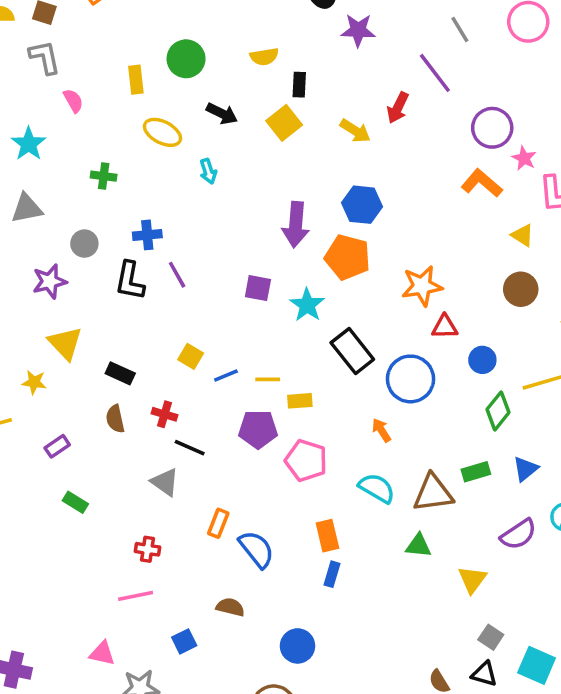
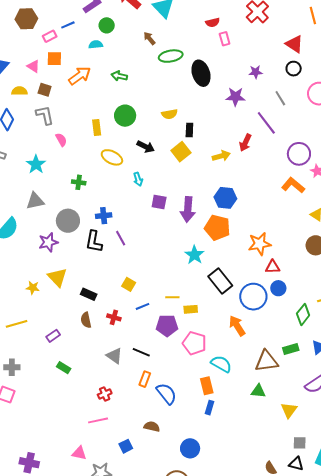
purple star: (358, 30) -> (235, 97), moved
yellow arrow: (355, 131) -> (221, 156), turned -48
gray circle: (84, 244) -> (68, 221), size x1.5
purple square: (258, 288) -> (159, 202), moved
blue circle: (482, 360) -> (278, 288), moved
blue line: (226, 376) -> (142, 306), moved
yellow star: (34, 382) -> (33, 288), moved
orange arrow: (381, 430) -> (237, 326), size x1.5
black line: (190, 448) -> (141, 352), moved
cyan semicircle: (377, 488) -> (221, 364), moved
red cross: (148, 549) -> (105, 394), turned -32
gray square: (491, 637) -> (300, 443), turned -32

